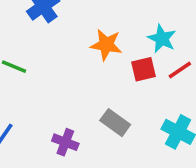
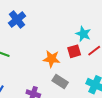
orange star: (106, 45) -> (52, 59), moved

